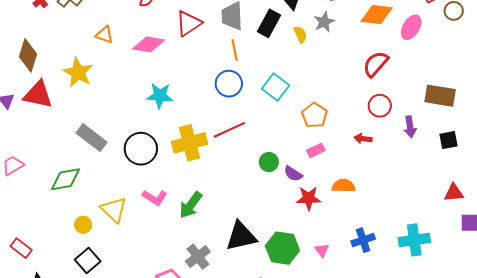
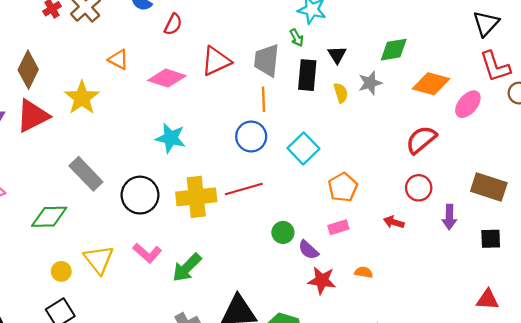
black rectangle: (269, 23) -> (307, 75), turned -32
red triangle: (38, 95) -> (33, 116), turned -48
orange semicircle: (344, 186) -> (364, 272), size x0.7

